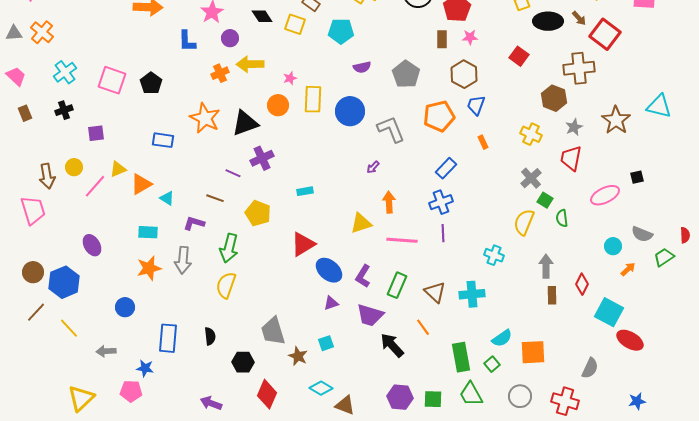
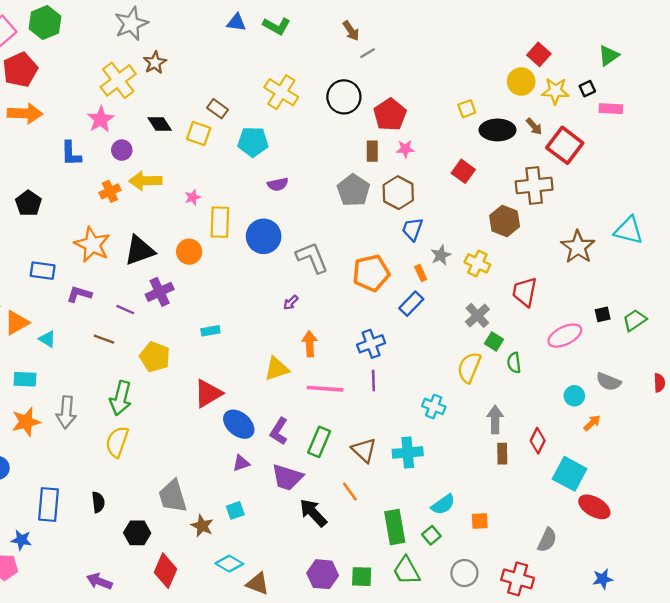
gray pentagon: (406, 74) -> (353, 190), moved
orange circle: (278, 105) -> (189, 252), moved
orange pentagon: (439, 116) -> (371, 273), moved
gray star: (574, 127) -> (441, 255), moved
blue rectangle: (446, 168) -> (411, 304), moved
purple L-shape: (194, 223) -> (79, 294), moved
green trapezoid: (664, 257) -> (635, 320), moved
orange square: (533, 352) -> (480, 521), size x0.6

